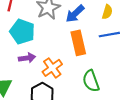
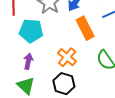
purple arrow: (27, 58) -> (28, 61), moved, turned -56

